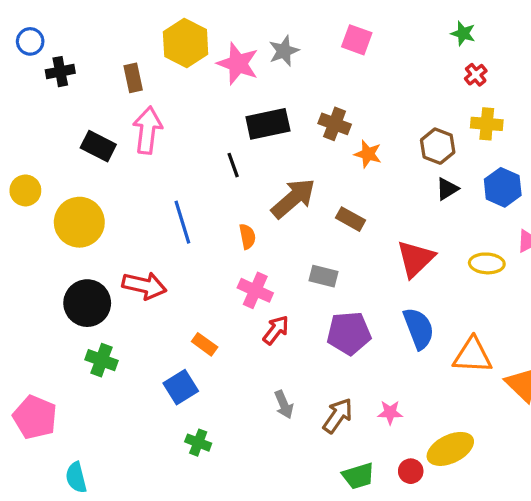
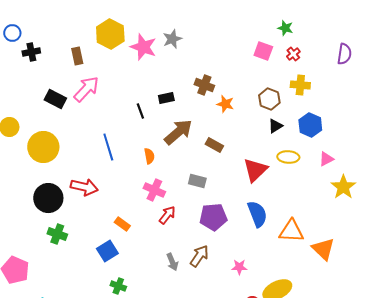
pink square: (357, 40) -> (263, 51), moved
black rectangle: (268, 124) -> (166, 98), moved, size x0.6
pink arrow: (147, 130) -> (86, 89), turned 36
yellow ellipse: (487, 263) -> (288, 157), moved
brown arrow: (338, 416) -> (199, 256), moved

